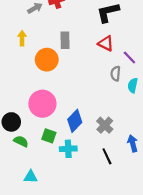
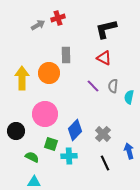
yellow arrow: (22, 38) -> (22, 78), moved, size x1.6
purple line: (129, 57) -> (93, 86), moved
green semicircle: (21, 141) -> (32, 157), moved

